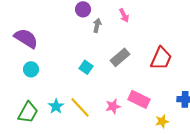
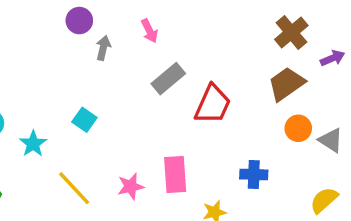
gray rectangle: (120, 57) -> (168, 79), moved
pink rectangle: (139, 99) -> (175, 174), turned 60
cyan star: (56, 106) -> (33, 144), moved

